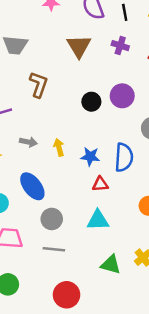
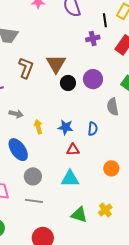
black line: (125, 12) -> (105, 20), moved
brown triangle: (79, 46) -> (56, 64), moved
purple cross: (120, 46) -> (93, 38), turned -32
yellow arrow: (59, 147) -> (38, 127), moved
blue semicircle: (124, 157) -> (93, 129), size x0.6

